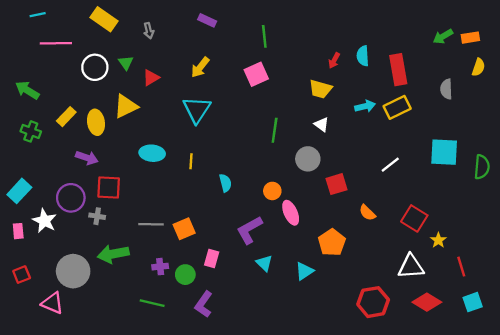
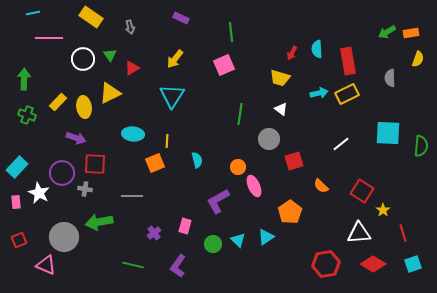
green arrow: (27, 90) -> (24, 79), turned 60
orange square: (184, 229) -> (155, 163), moved
cyan triangle: (264, 263) -> (238, 240), moved
purple cross: (160, 267) -> (154, 233), moved, turned -32
green circle: (185, 275) -> (213, 244), moved

